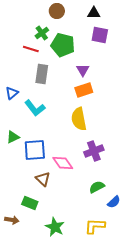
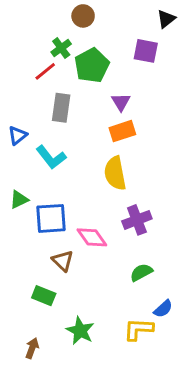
black triangle: (94, 13) -> (166, 19), moved, turned -40
green pentagon: (63, 45) -> (92, 65), turned 30
red line: (31, 49) -> (45, 71), turned -56
blue semicircle: (114, 202) -> (163, 309), moved
brown arrow: (12, 220) -> (32, 348), moved, turned -80

